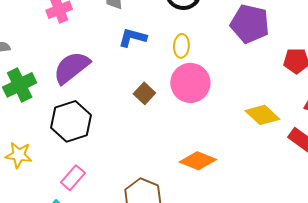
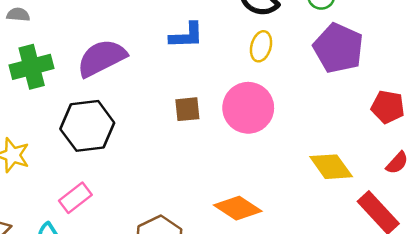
blue L-shape: (132, 38) -> (187, 36), turned 152
yellow ellipse: (181, 46) -> (261, 46), moved
brown square: (144, 93) -> (187, 109), turned 30

